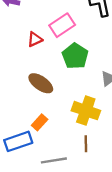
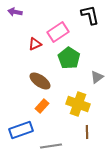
orange rectangle: (40, 122) -> (42, 106), moved
brown line: (86, 144) -> (87, 132), moved

